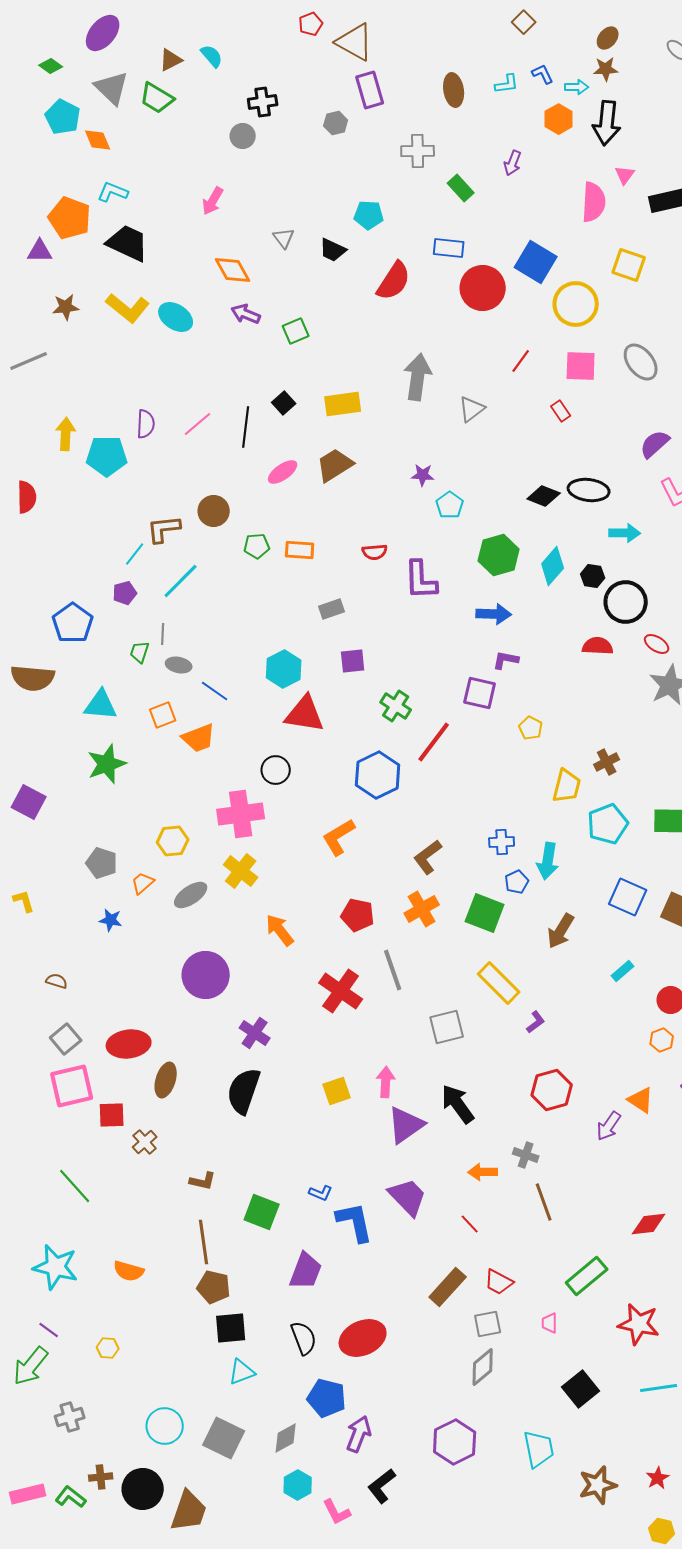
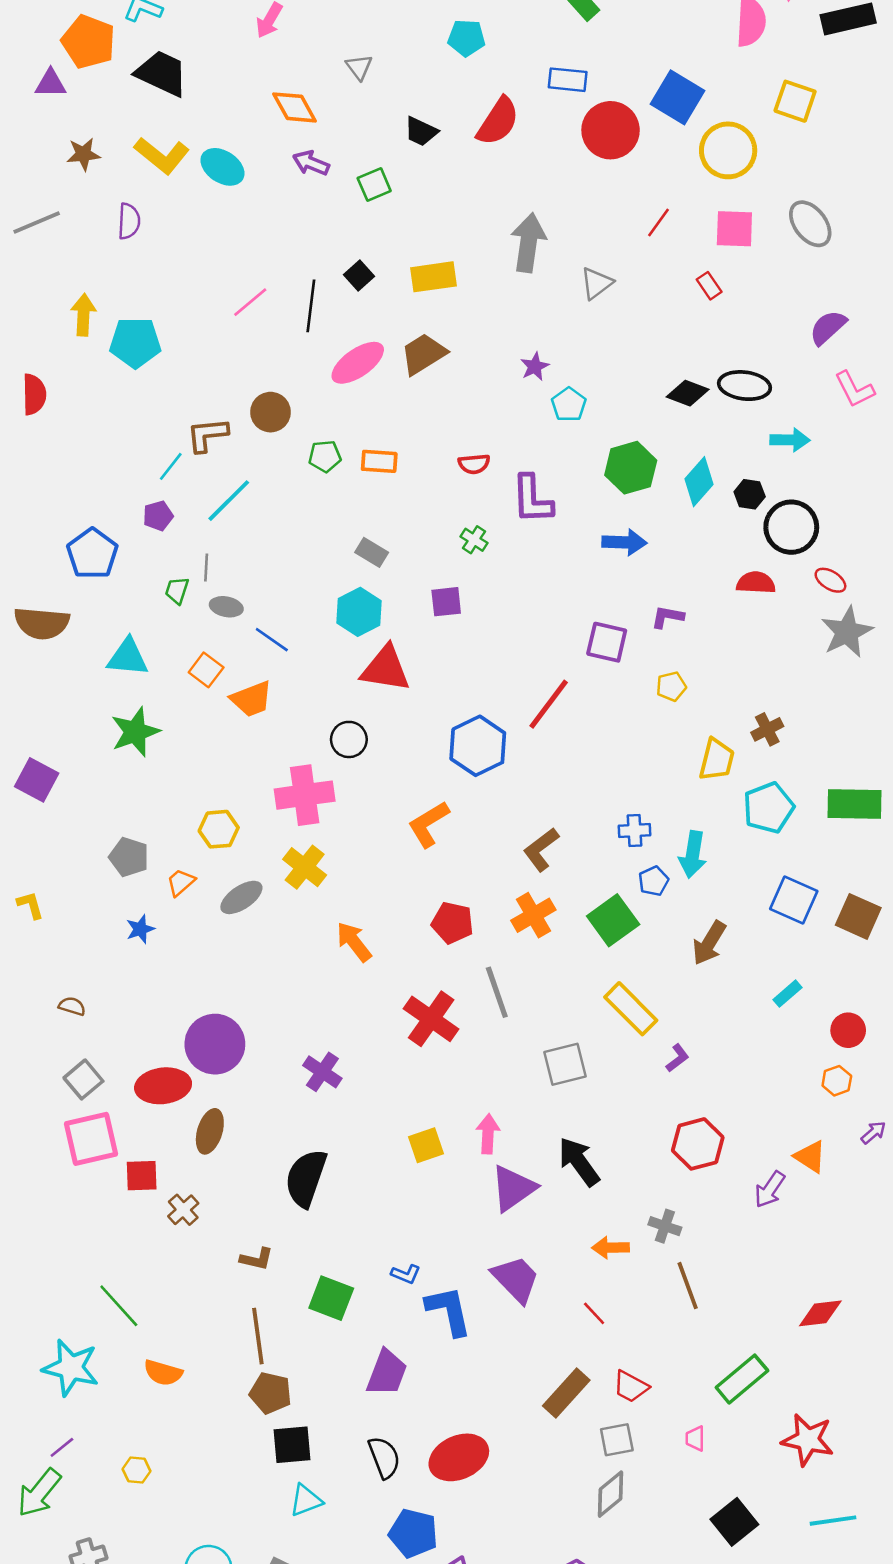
black trapezoid: (333, 250) -> (421, 131), moved
purple semicircle: (146, 424) -> (129, 221), moved
pink ellipse: (283, 472) -> (358, 363), size x1.4
purple star: (423, 475) -> (535, 367), turned -30
gray rectangle: (332, 609) -> (372, 552), moved, turned 50
purple L-shape: (506, 660) -> (667, 617), moved
green cross: (396, 706) -> (474, 540), moved, size x0.7
orange square: (163, 715) -> (206, 670), turned -32
yellow pentagon: (531, 728) -> (671, 686), turned 30
green square: (485, 913) -> (613, 920), turned 33
blue star: (111, 920) -> (140, 929), turned -30
purple circle: (206, 975) -> (215, 1044), moved
black semicircle: (244, 1091) -> (306, 1178), moved
green line: (75, 1186) -> (119, 1306), moved
purple line: (49, 1330) -> (62, 1447), turned -75

